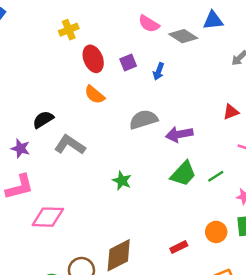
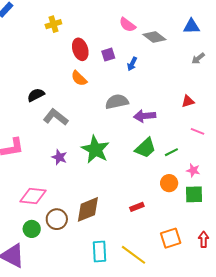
blue triangle: (213, 20) -> (191, 26), moved
yellow cross: (69, 30) -> (53, 24), moved
purple star: (20, 148) -> (59, 157), moved
green star: (122, 181) -> (95, 149), size x1.8
pink diamond: (48, 217) -> (33, 196), moved
orange circle: (216, 232) -> (169, 183), moved

